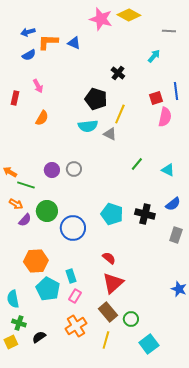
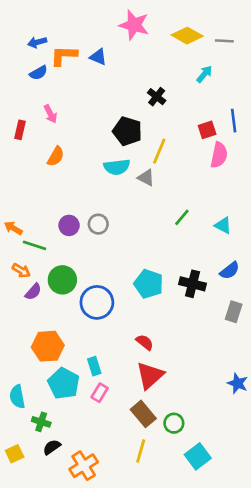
yellow diamond: (129, 15) -> (187, 36), moved
green cross: (19, 323) -> (41, 422), moved
orange cross: (76, 326) -> (84, 466), moved

